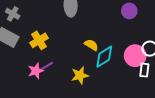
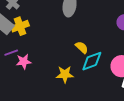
yellow cross: (39, 40) -> (20, 26), moved
purple line: (47, 66) -> (11, 53), moved

